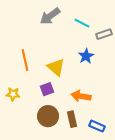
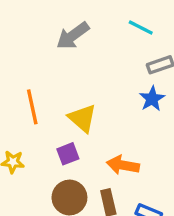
cyan line: (82, 23) -> (141, 28), moved
blue star: (86, 56) -> (152, 99), moved

